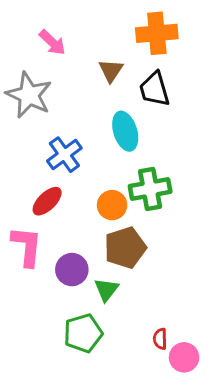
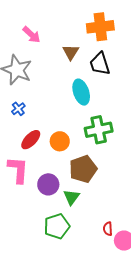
blue cross: (64, 155) -> (18, 109), moved, size x0.6
orange circle: (112, 205) -> (60, 141), moved

